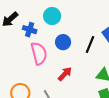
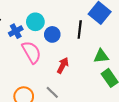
cyan circle: (52, 16) -> (35, 22), moved
blue cross: (30, 30) -> (16, 31), turned -32

